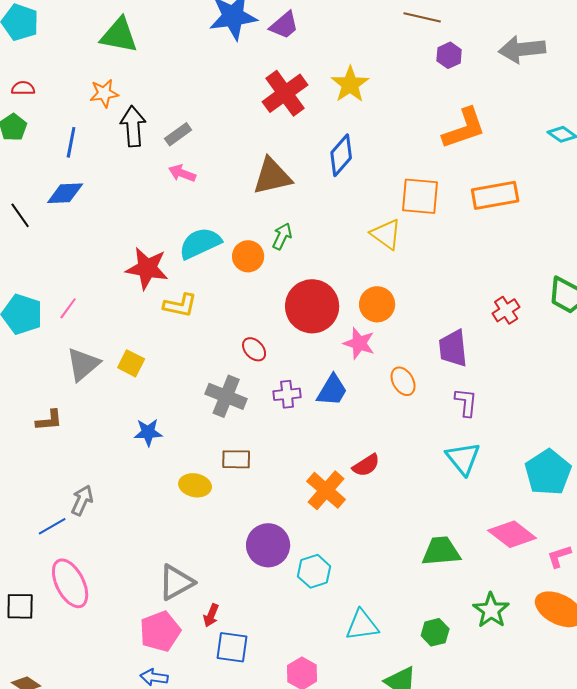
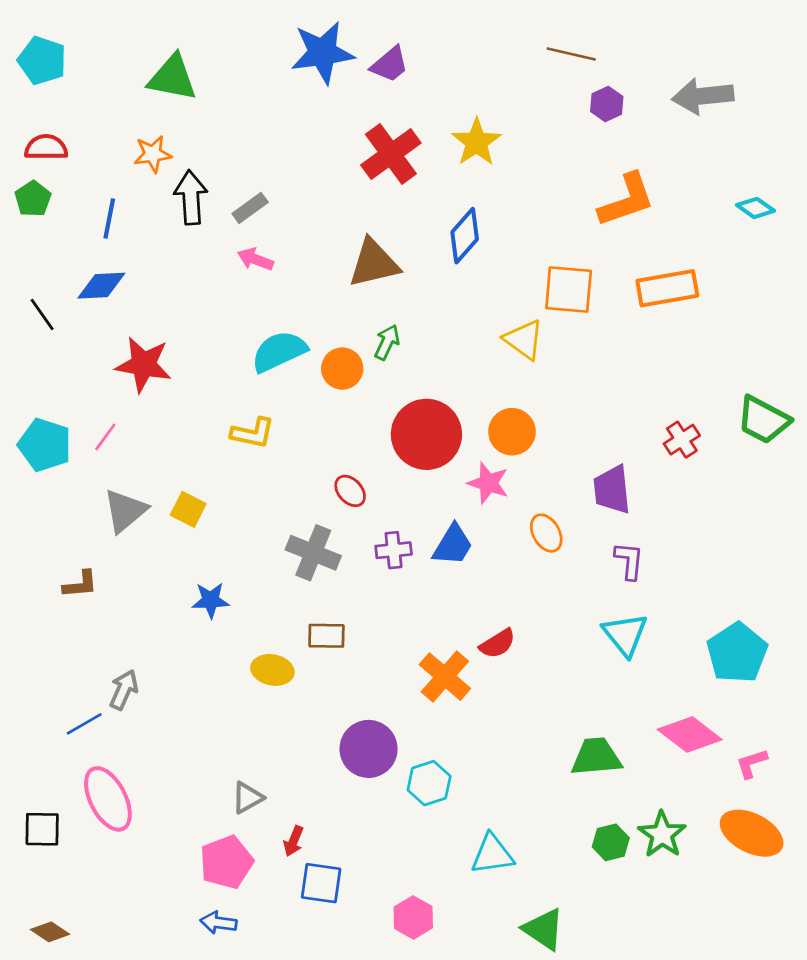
red semicircle: (23, 88) -> (46, 147), size x1.4
red star: (147, 268) -> (143, 365), moved
gray triangle: (176, 582) -> (247, 798), size x0.7
green hexagon: (435, 632) -> (611, 842), moved

